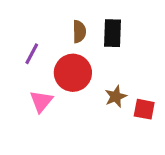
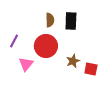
purple line: (32, 54) -> (14, 41), moved

